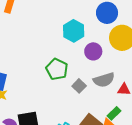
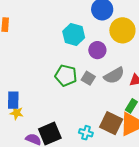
gray square: (79, 86) -> (88, 78), moved

